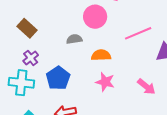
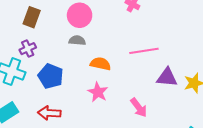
pink circle: (95, 17) -> (80, 15), moved
brown rectangle: (27, 28) -> (32, 17), turned 54
blue pentagon: (58, 78) -> (51, 76), turned -30

